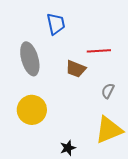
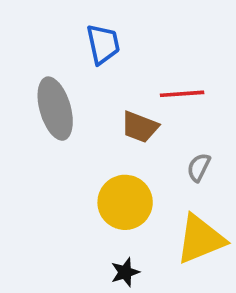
yellow circle: (32, 110) -> (125, 202), moved

